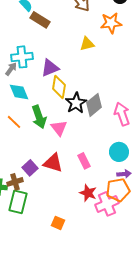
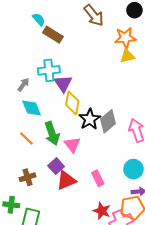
yellow triangle: (87, 44) -> (127, 56), moved
cyan cross: (22, 57) -> (49, 70), moved
purple triangle: (50, 68) -> (63, 84), turned -42
red triangle: (53, 163) -> (66, 180), turned -40
purple square: (30, 168) -> (56, 166), moved
brown cross: (15, 182) -> (28, 177), moved

